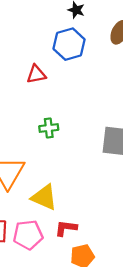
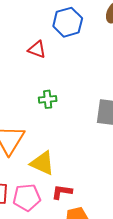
red triangle: (36, 74) -> (37, 50), turned 30

